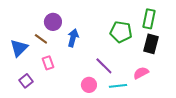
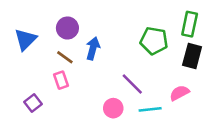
brown line: (41, 39) -> (65, 57), moved
blue triangle: (19, 48) -> (25, 39), moved

